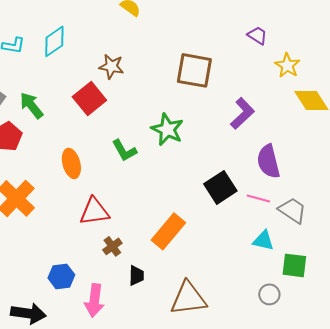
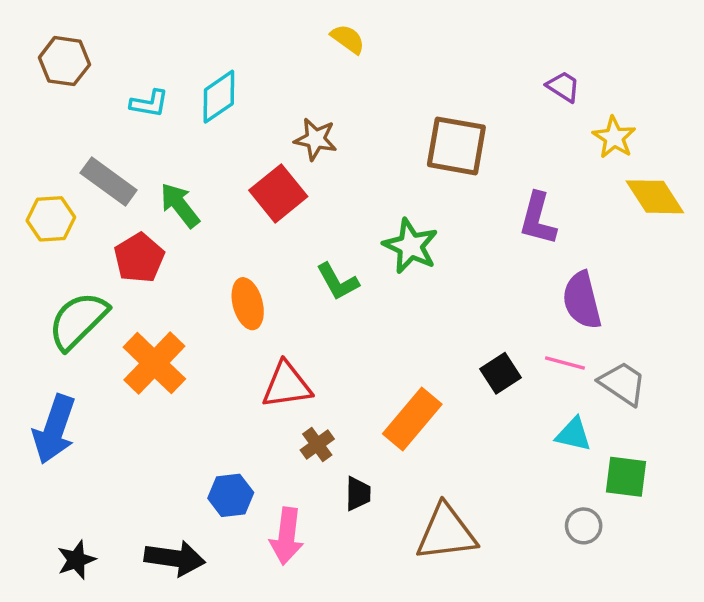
purple L-shape: (242, 113) -> (538, 219), turned 148
black square: (220, 187) -> (500, 373), moved, size x0.7

